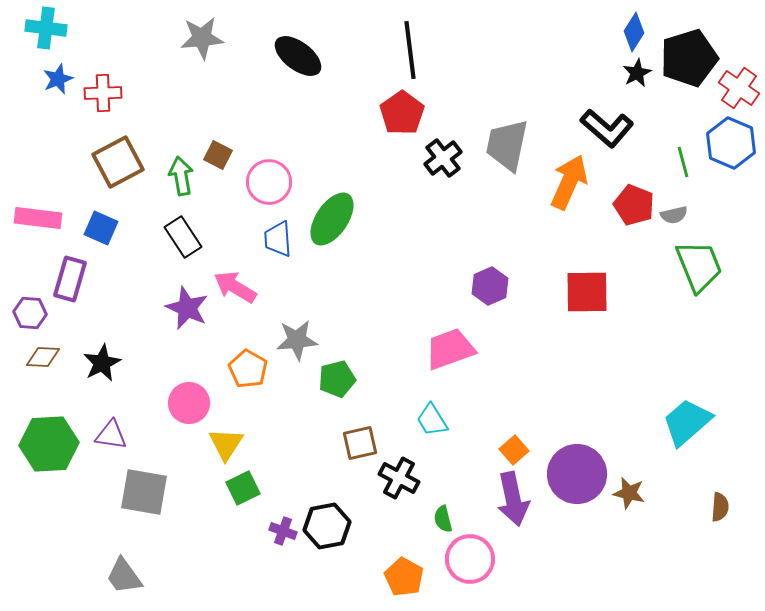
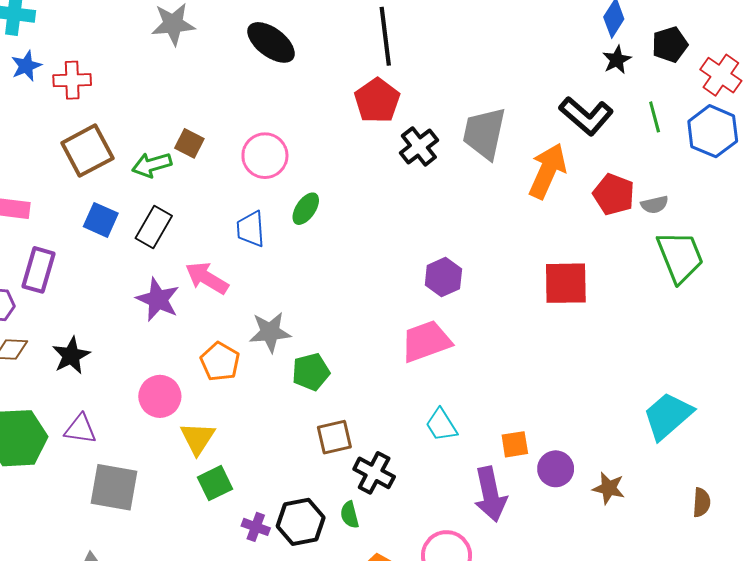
black pentagon: (689, 58) -> (670, 44), size x0.6
green line: (683, 162) -> (655, 117), moved
green arrow: (181, 176) -> (152, 165), turned -96
pink circle: (269, 182) -> (265, 156), moved
green ellipse: (332, 219) -> (306, 209), size x0.6
blue square: (101, 228) -> (101, 220), moved
black rectangle: (183, 237) -> (154, 227), turned 63
purple hexagon: (490, 286) -> (443, 277), moved
cyan trapezoid: (432, 420) -> (441, 425), moved
orange square: (514, 450) -> (515, 444), moved, turned 32
purple circle: (577, 474) -> (556, 469), size x0.6
green semicircle: (443, 519) -> (350, 515), moved

